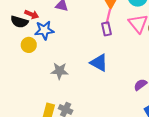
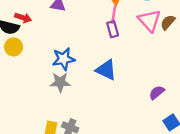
blue star: (44, 30) -> (64, 59), moved
yellow circle: (29, 45) -> (14, 47), moved

